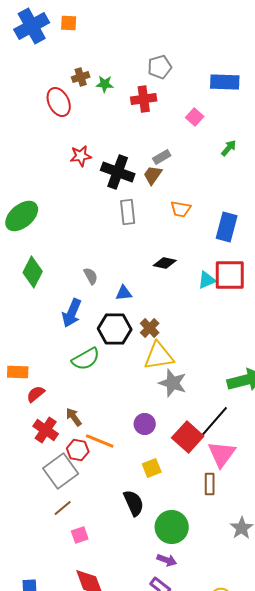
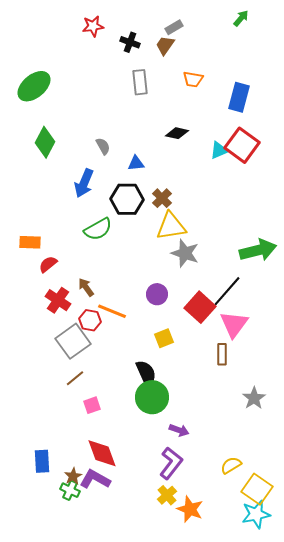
black cross: (118, 172) -> (130, 42), size x0.6
red square: (230, 275) -> (242, 145), turned 36
green circle: (172, 527) -> (152, 397), moved

